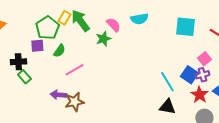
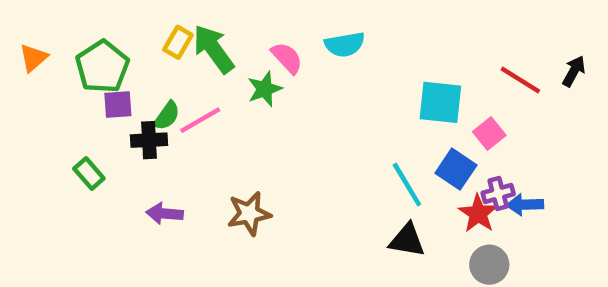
cyan square: (185, 27) -> (440, 102), moved
green pentagon: (47, 28) -> (102, 67), moved
black cross: (18, 62) -> (149, 140), moved
pink line: (74, 70) -> (200, 120), moved
purple cross: (202, 75) -> (498, 193), moved
brown star: (74, 102) -> (249, 214), moved

